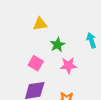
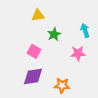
pink star: (68, 65) -> (78, 53), moved

